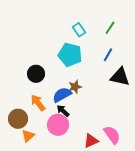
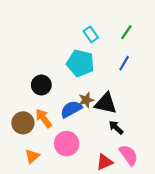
black triangle: (120, 77) -> (106, 103), moved
black arrow: (63, 111) -> (116, 127), moved
brown circle: (18, 119) -> (23, 123), moved

